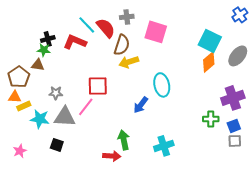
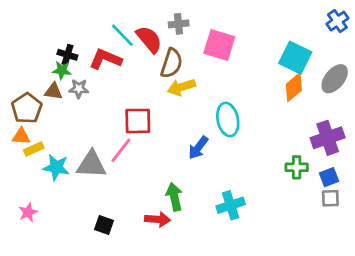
black cross: (48, 39) -> (67, 55), turned 32
gray star: (56, 93) -> (79, 89), moved
black square: (57, 145) -> (104, 225), moved

